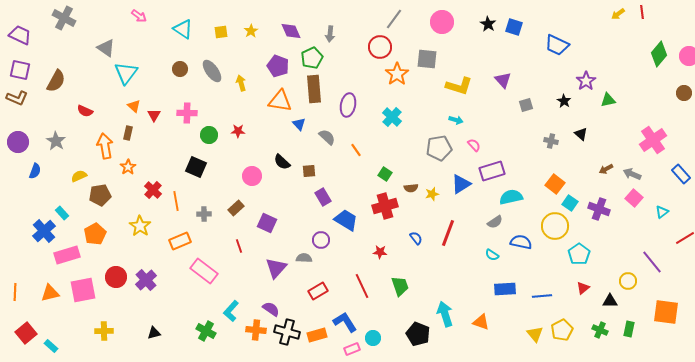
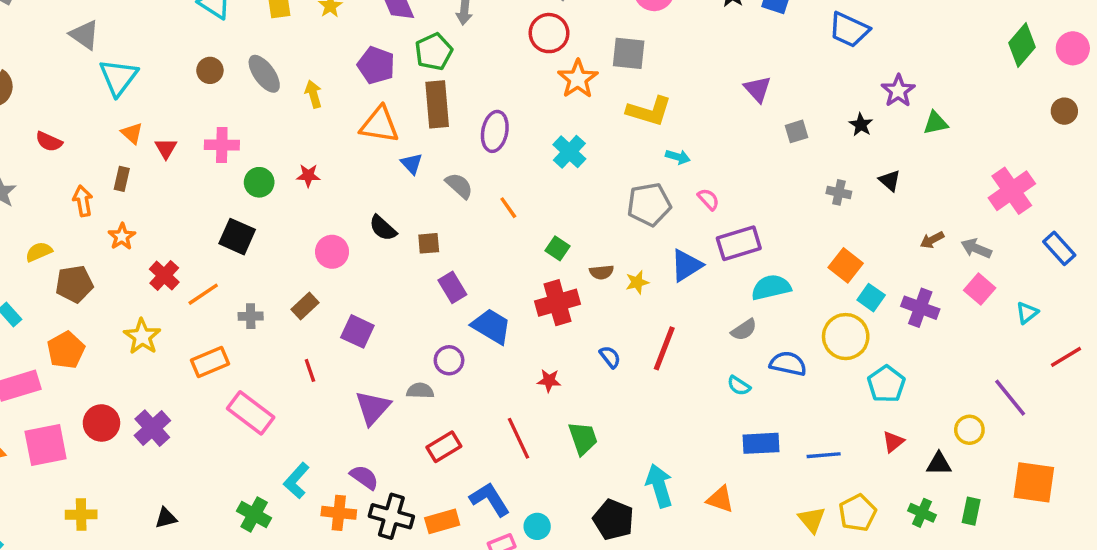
yellow L-shape: (459, 86) -> (649, 111), moved
orange arrow: (105, 146) -> (83, 201), size x0.7
orange line: (176, 201) -> (203, 294), turned 66

